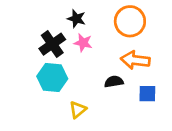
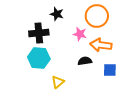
pink star: (83, 43) -> (80, 34), moved
black cross: (52, 44) -> (39, 33), turned 30

